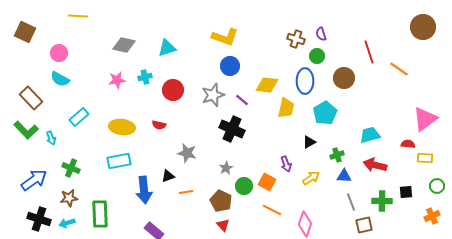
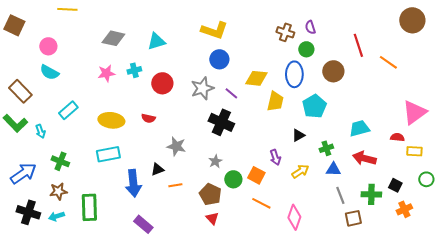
black square: (406, 192) -> (395, 185), turned 32
orange cross: (432, 216) -> (404, 209), moved

